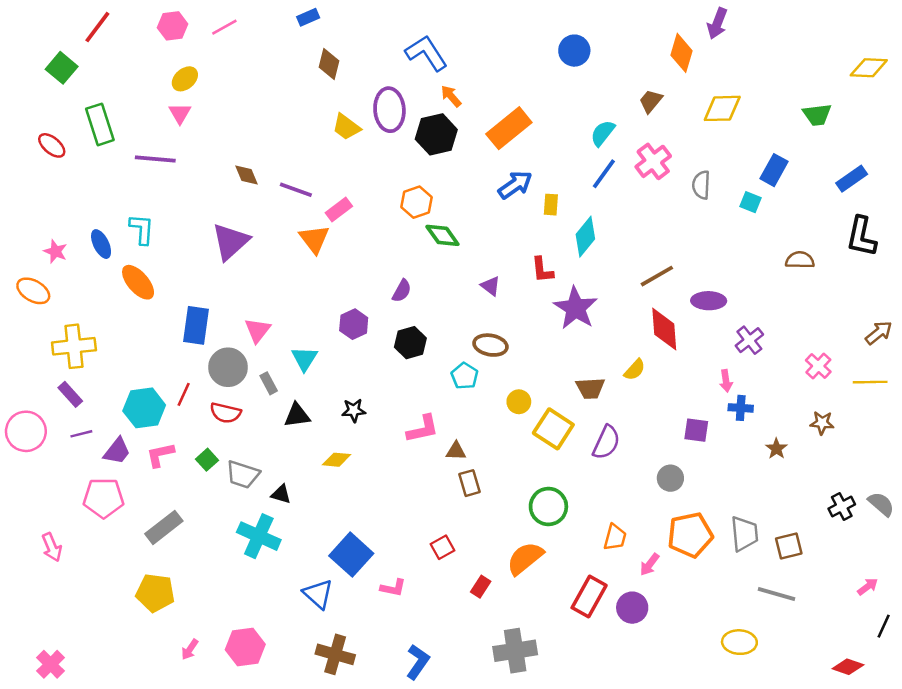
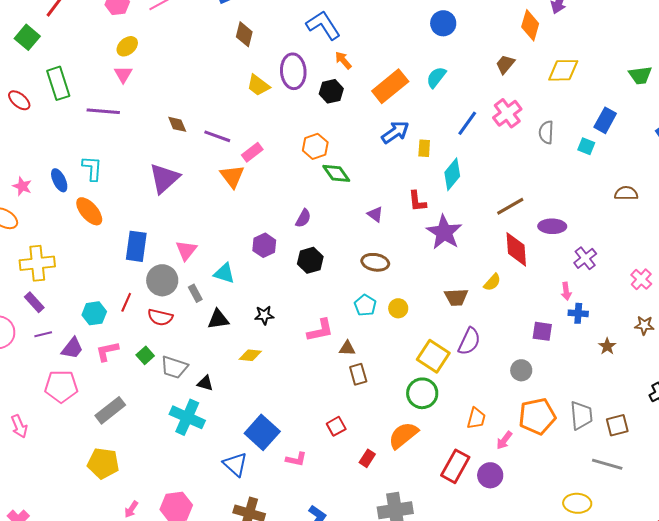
cyan semicircle: (603, 133) -> (436, 77), moved
black hexagon: (436, 134) -> (331, 91), size x0.7
cyan triangle: (304, 359) -> (224, 273), turned -45
cyan pentagon: (465, 376) -> (365, 305), moved
cyan hexagon: (144, 408) -> (94, 313), size x0.7
yellow square: (553, 429) -> (433, 356), moved

